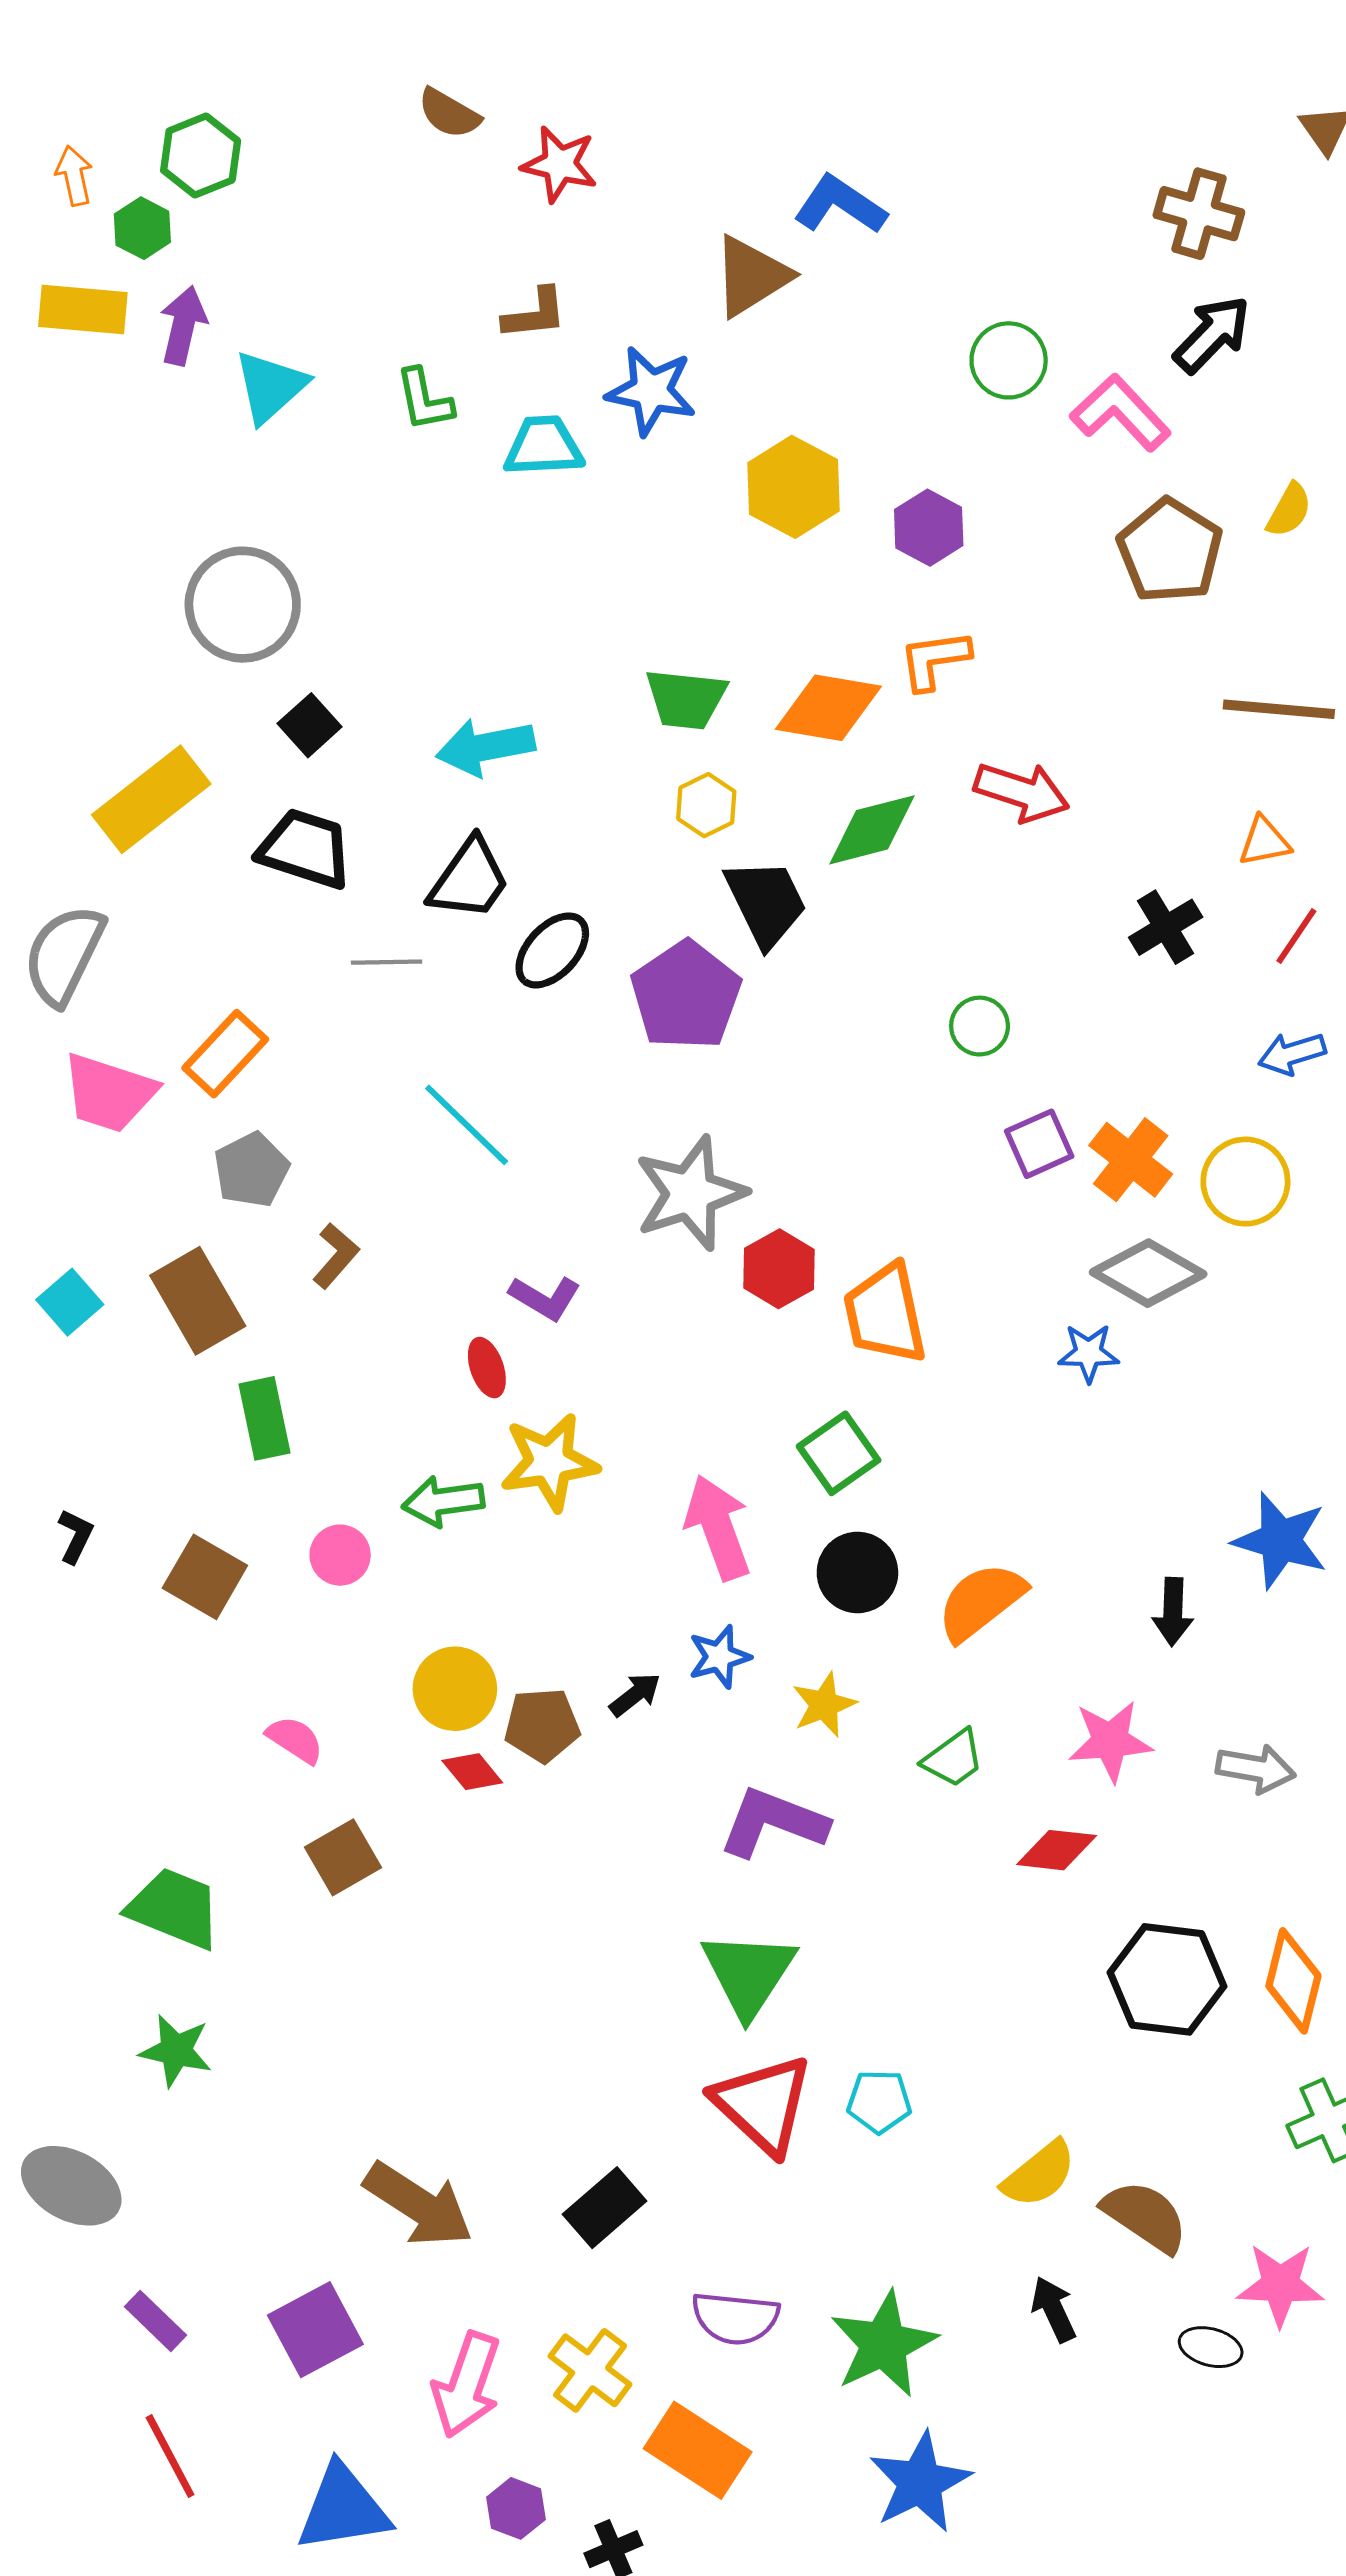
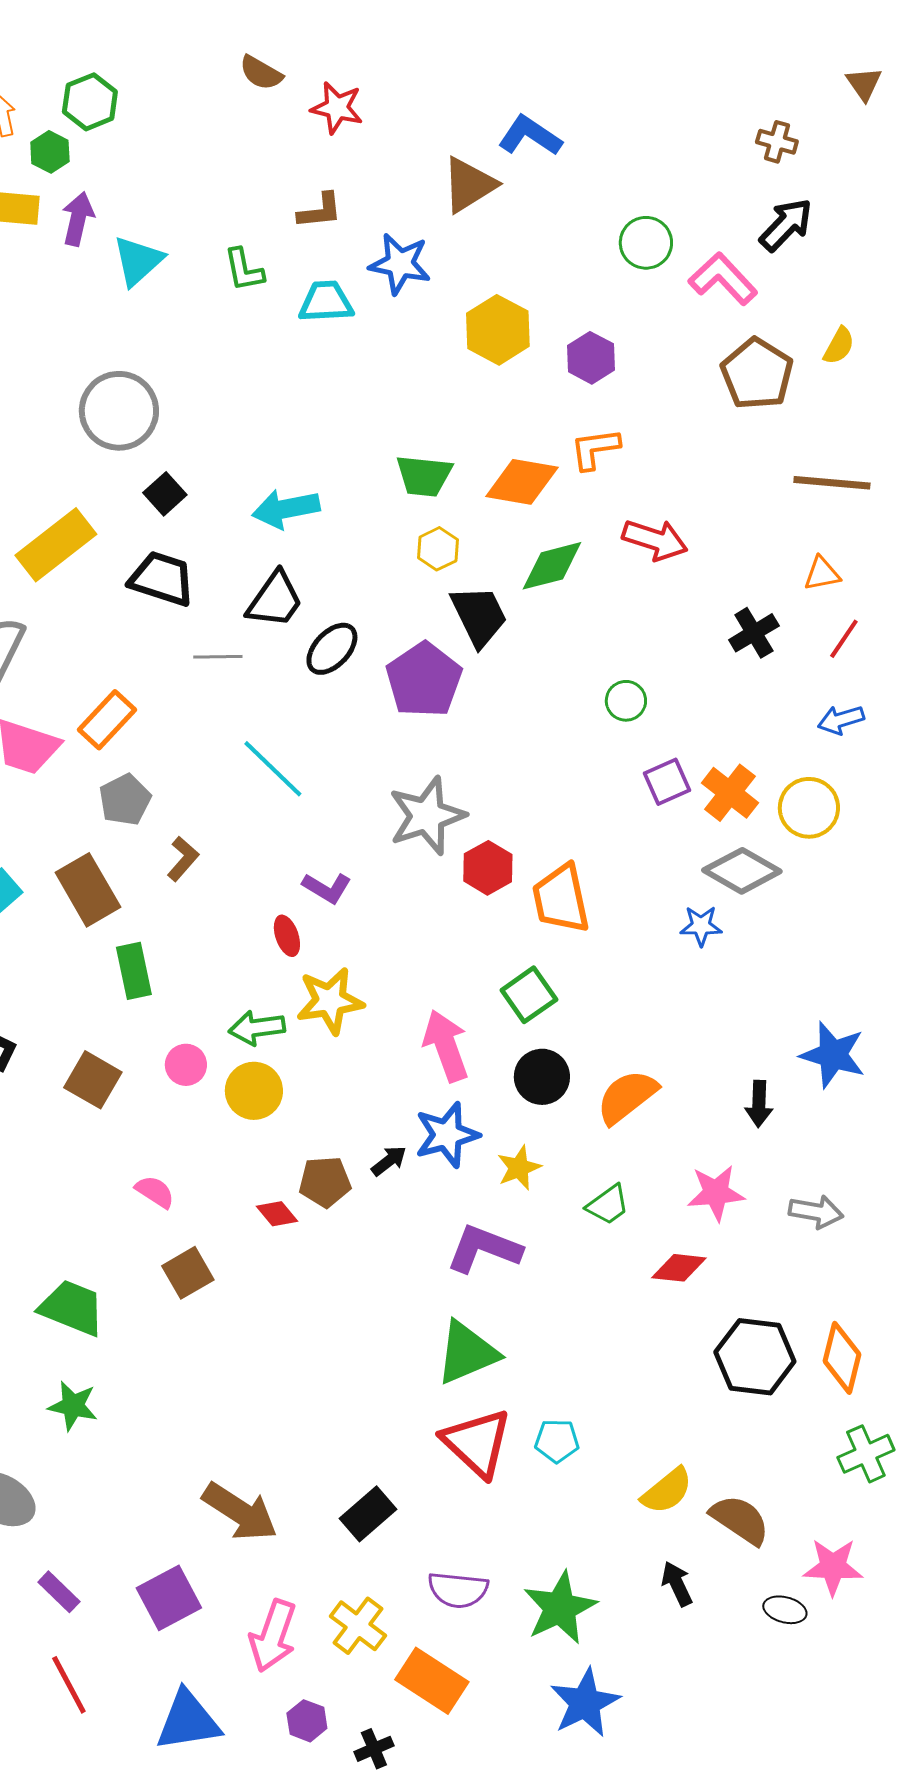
brown cross: (1199, 214) -> (777, 142), size x0.7
blue star: (719, 1657) -> (447, 1135), size x1.5
yellow circle: (455, 1689) -> (254, 1091), moved
green triangle: (748, 1974) -> (467, 1353), turned 34

